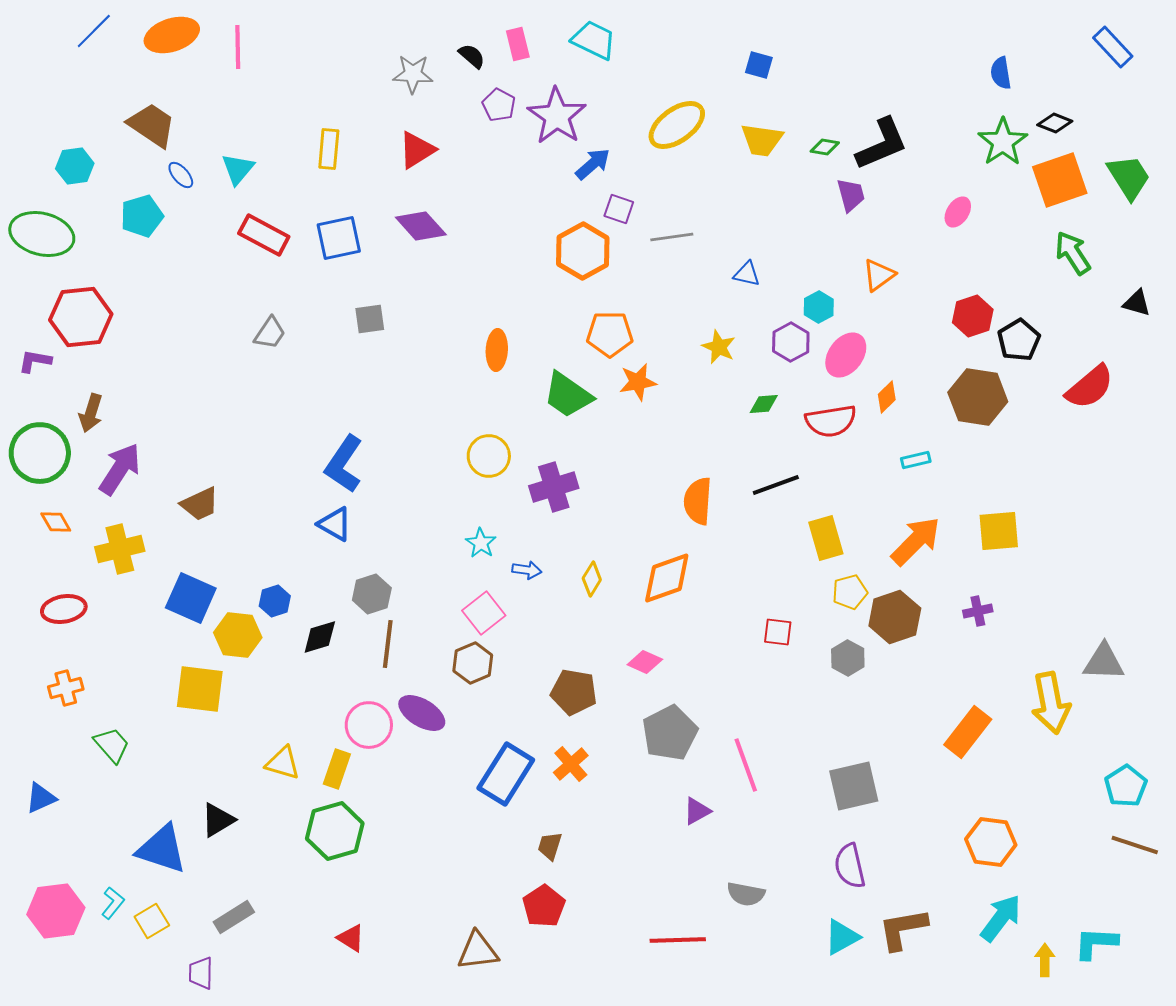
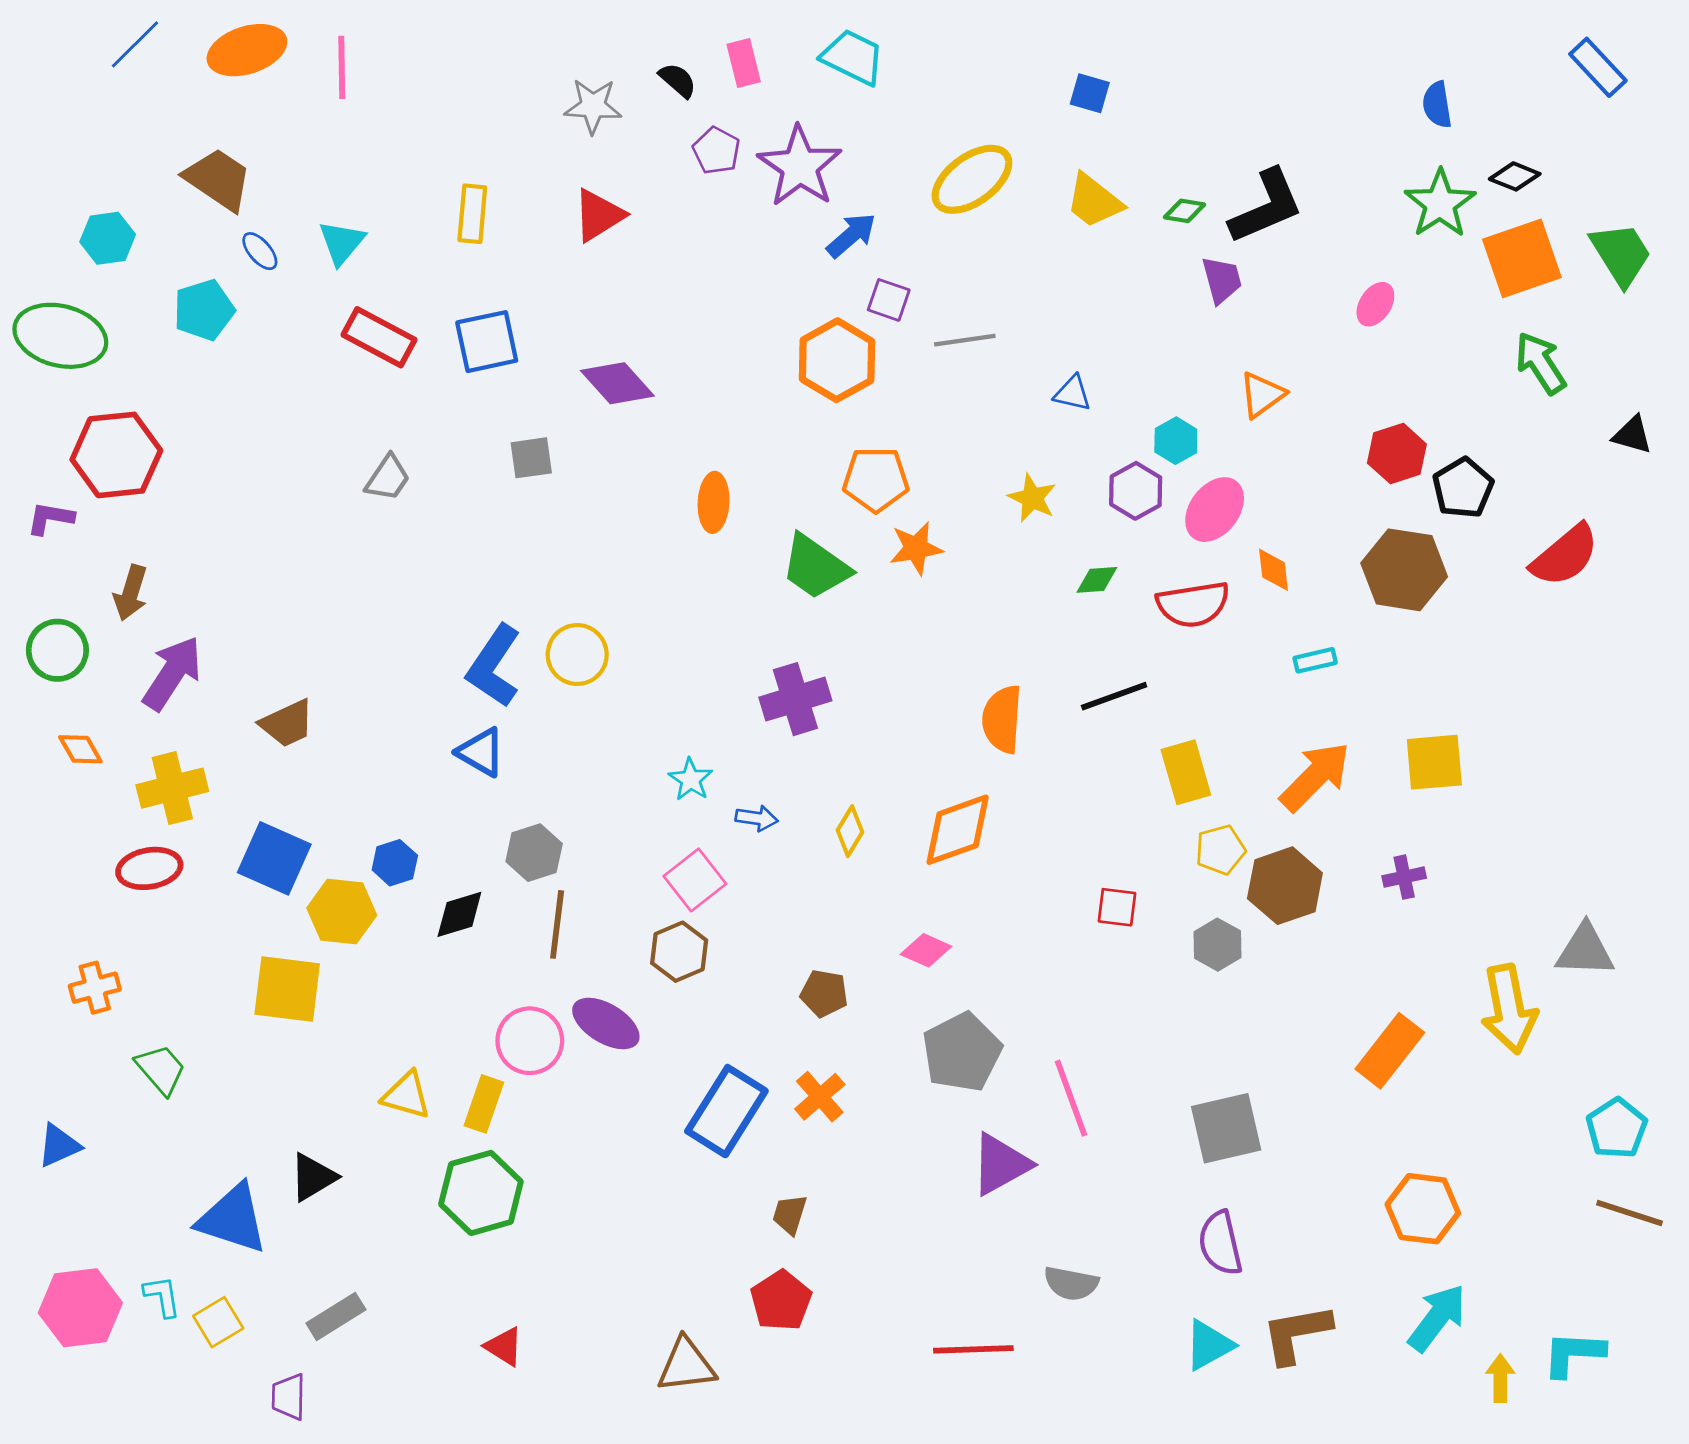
yellow trapezoid: (762, 140) -> (1094, 201), turned 30
purple diamond: (421, 226) -> (617, 383), moved
orange diamond: (887, 397) -> (1273, 570), turned -52
green circle: (40, 453) -> (57, 650), size x0.7
yellow circle: (489, 456) -> (577, 655), moved
red ellipse: (64, 609) -> (149, 868), moved
brown pentagon: (574, 692) -> (824, 993), size x0.7
purple triangle: (697, 811) -> (1001, 1164), size x1.6
cyan L-shape: (113, 903) -> (162, 1296), turned -48

